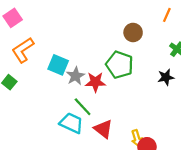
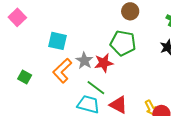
orange L-shape: (23, 50) -> (62, 71), moved
cyan square: (58, 65) -> (58, 41), moved

